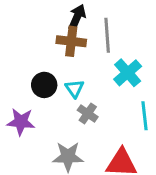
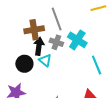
black arrow: (77, 17) -> (39, 46), moved
gray cross: (88, 113) -> (56, 42), moved

